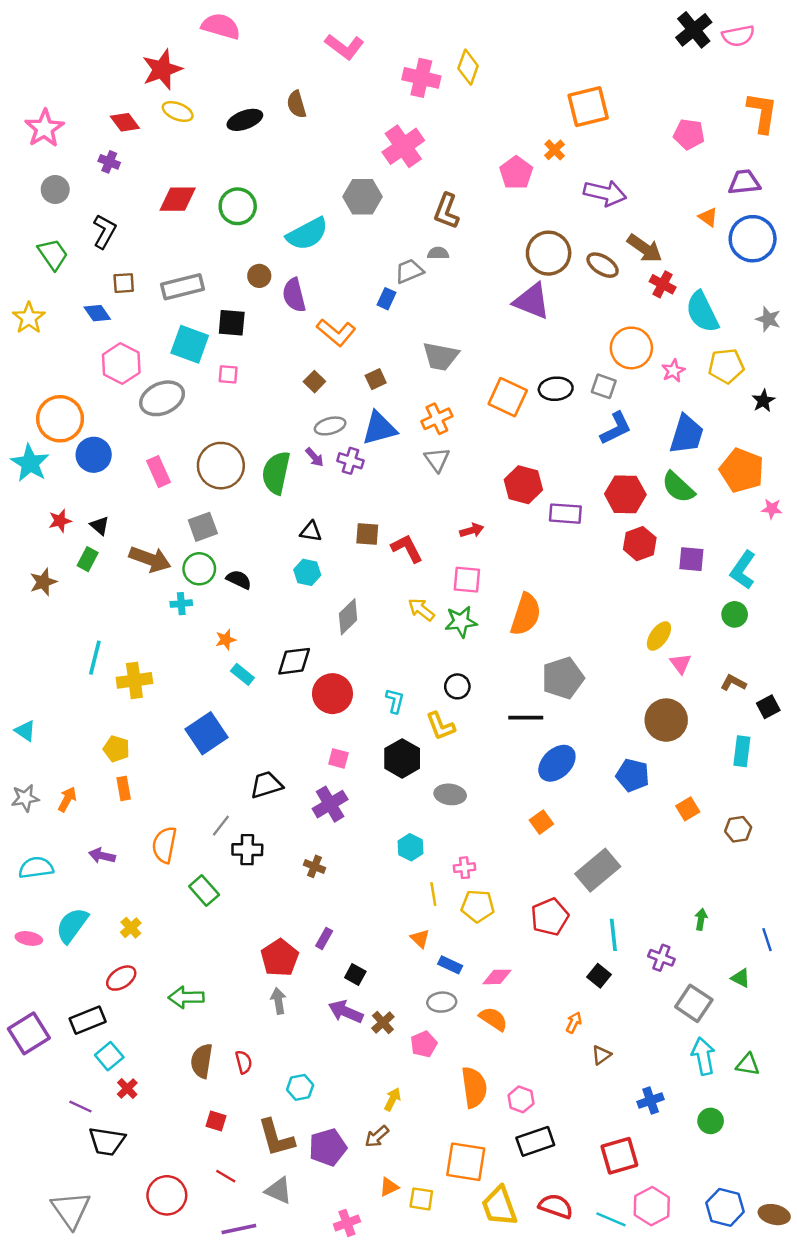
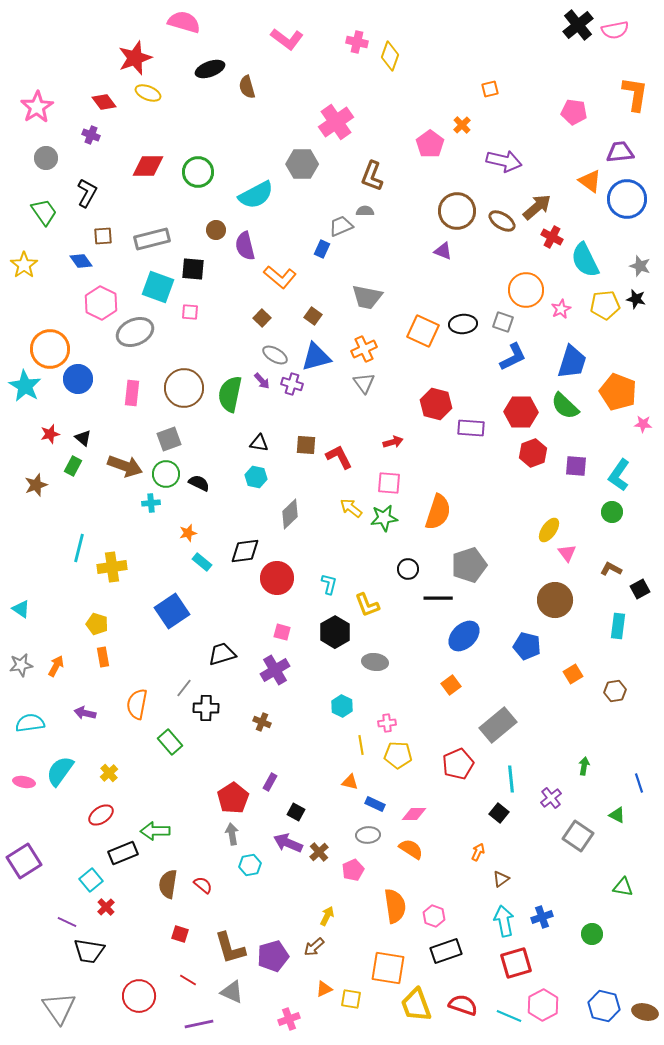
pink cross: (421, 78) -> (357, 42), moved, size x0.7
orange square: (588, 107) -> (490, 89), size x0.5
black ellipse: (245, 120) -> (210, 69), moved
orange triangle: (708, 217) -> (590, 181), size x1.4
brown arrow: (645, 248) -> (537, 207), turned -76
purple triangle: (532, 301) -> (443, 251), size x0.6
brown square: (376, 379) -> (313, 316), turned -30
black star: (763, 401) -> (636, 299), moved, turned -30
gray ellipse: (330, 426) -> (275, 355), turned 45
pink rectangle: (158, 472) -> (132, 393), turned 30
black circle: (457, 686) -> (408, 569), moved
orange triangle: (420, 938) -> (350, 782), turned -30
purple cross: (661, 958) -> (551, 798), turned 30
black rectangle: (88, 1020) -> (123, 853), moved
cyan arrow: (703, 1056) -> (504, 921), moved
red semicircle: (244, 1062) -> (203, 885), turned -36
cyan hexagon: (300, 1087) -> (250, 865), moved

